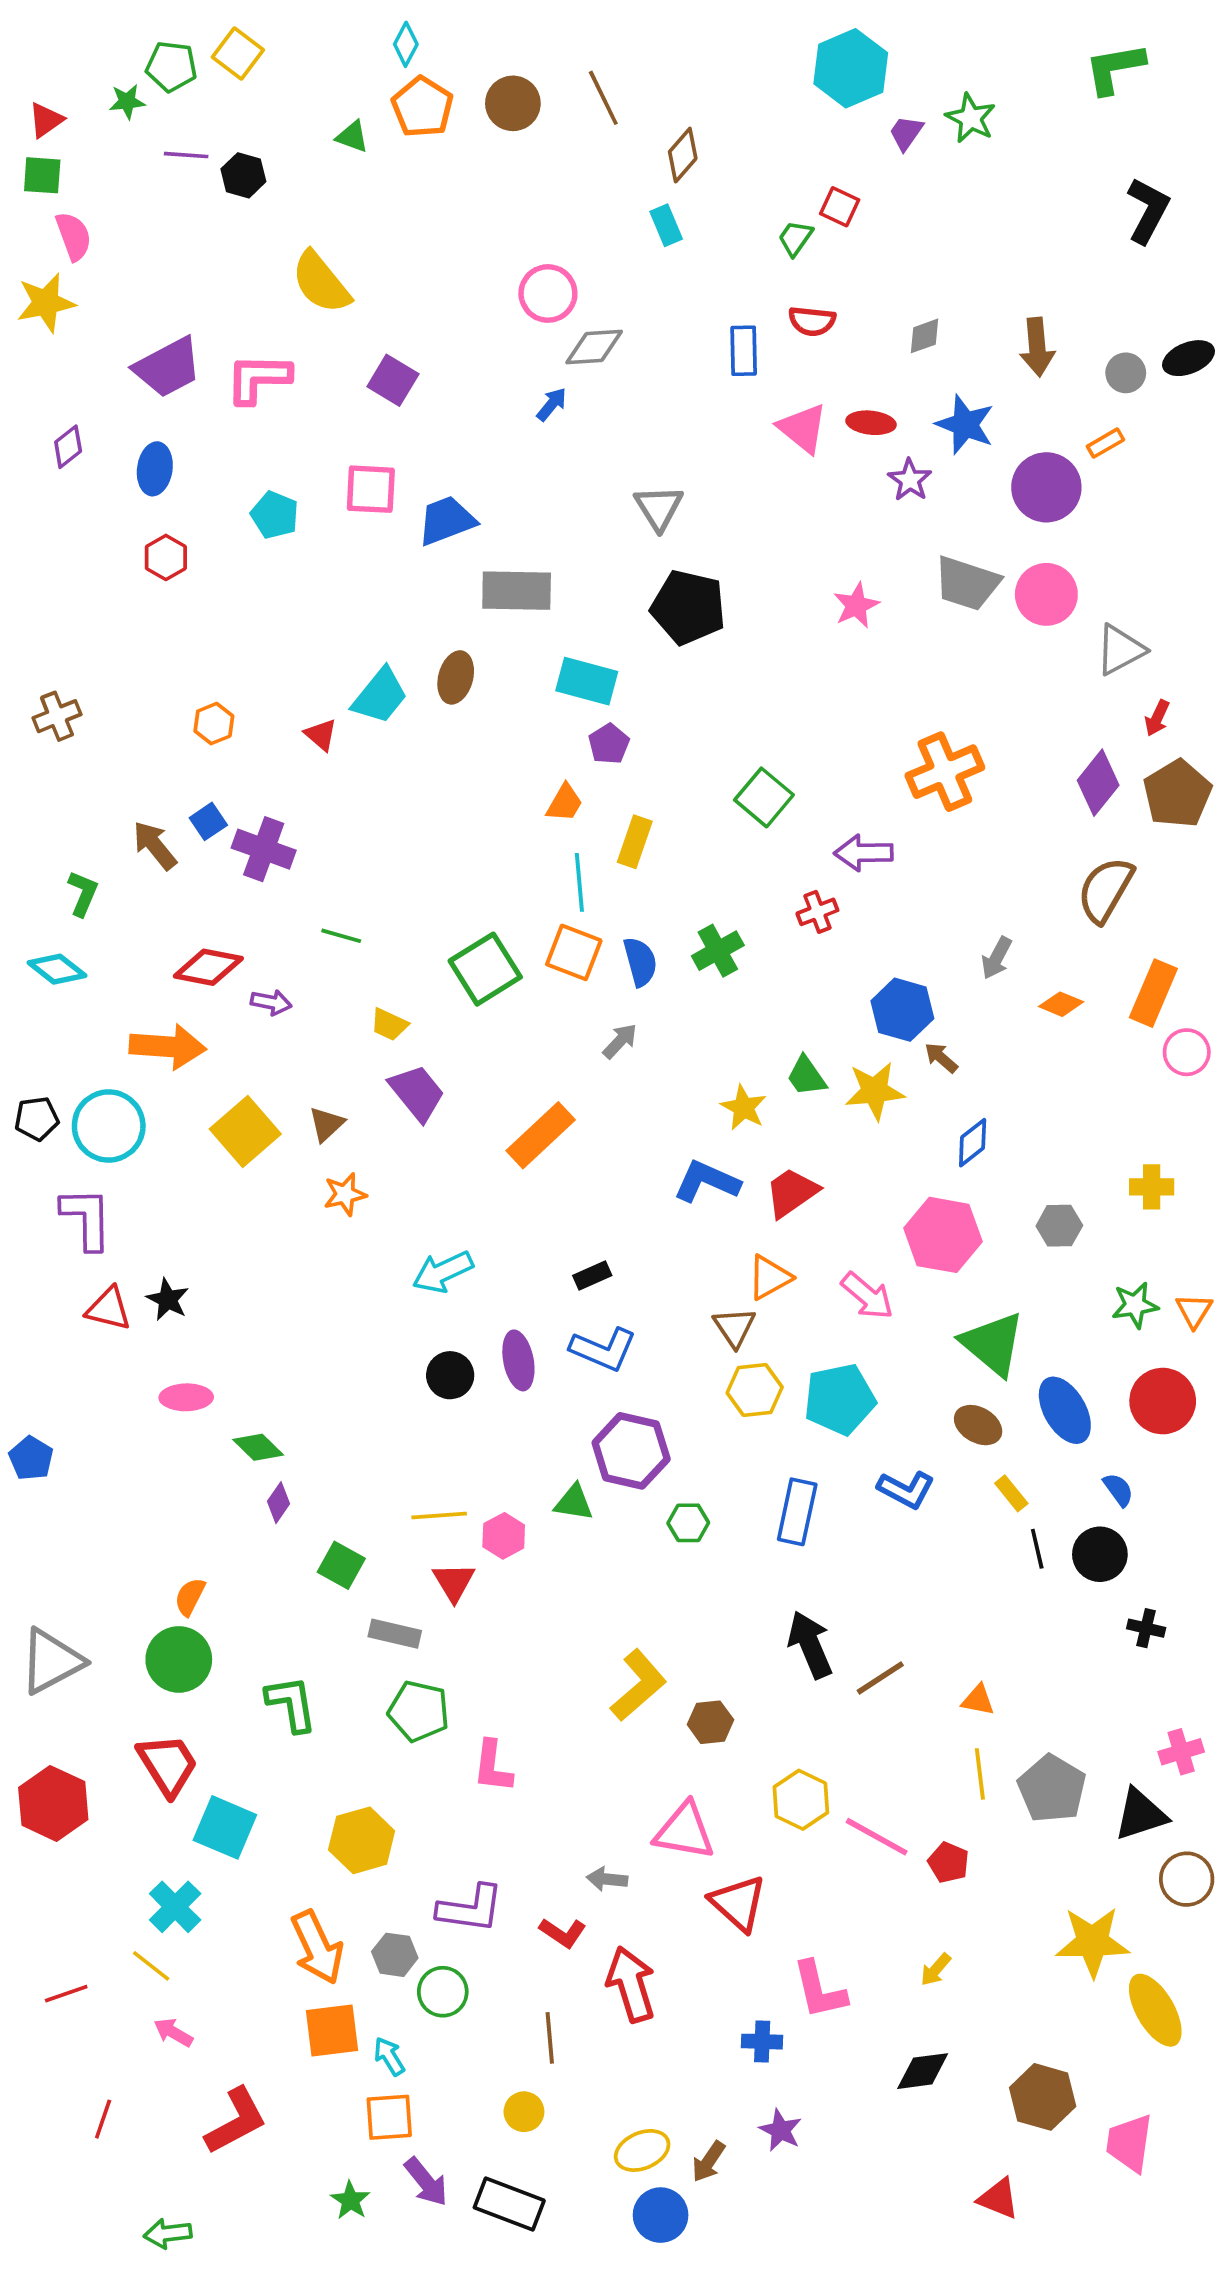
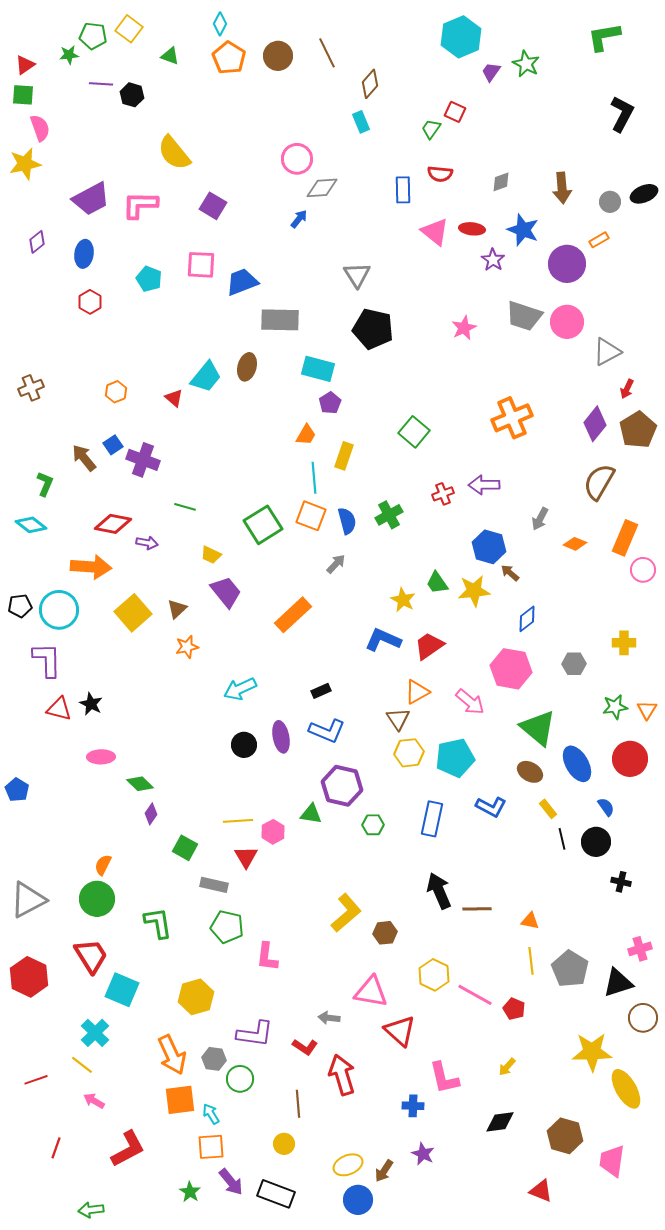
green triangle: (352, 137) -> (170, 56), moved
purple arrow: (864, 853) -> (484, 485), moved
brown line: (880, 1678) -> (477, 909), turned 32

